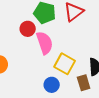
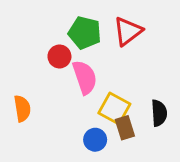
brown rectangle: (84, 83) -> (125, 128), moved

